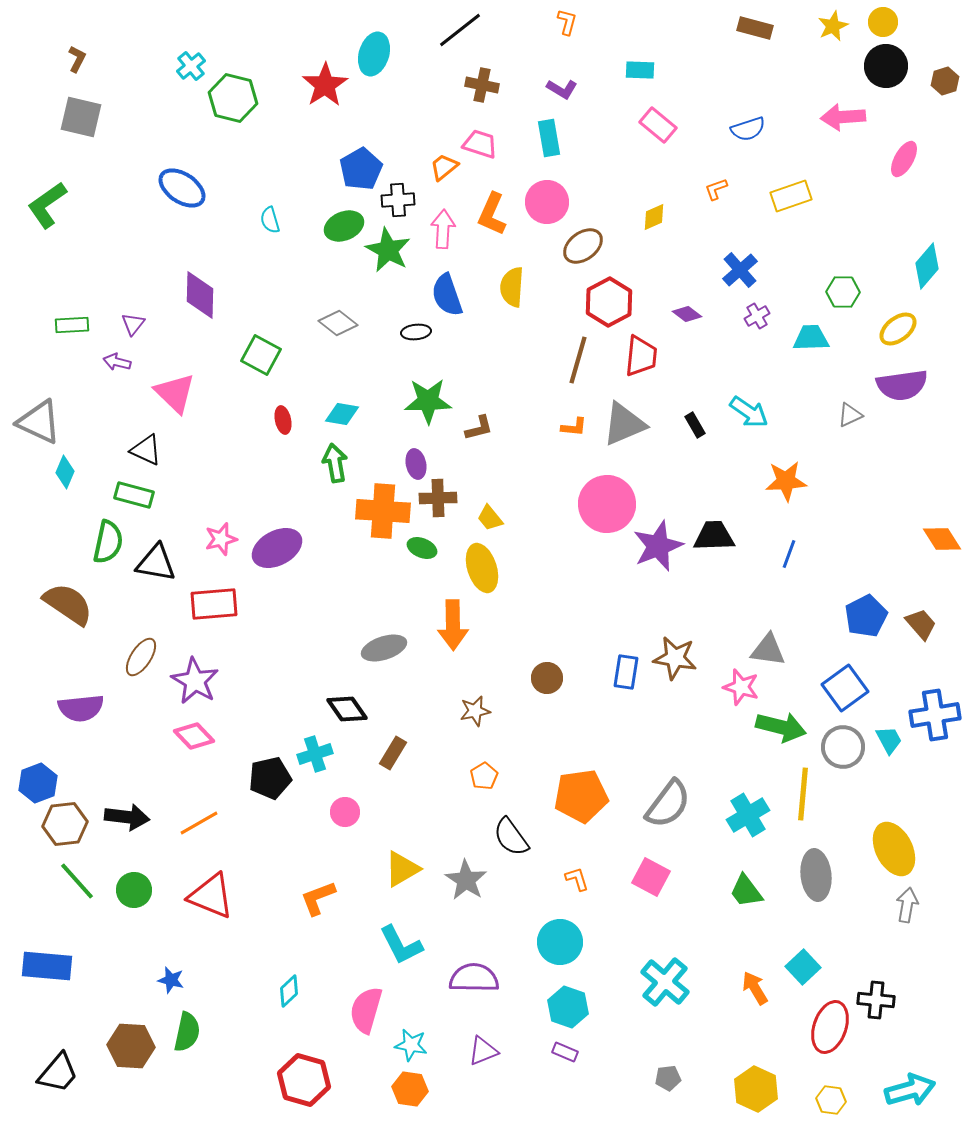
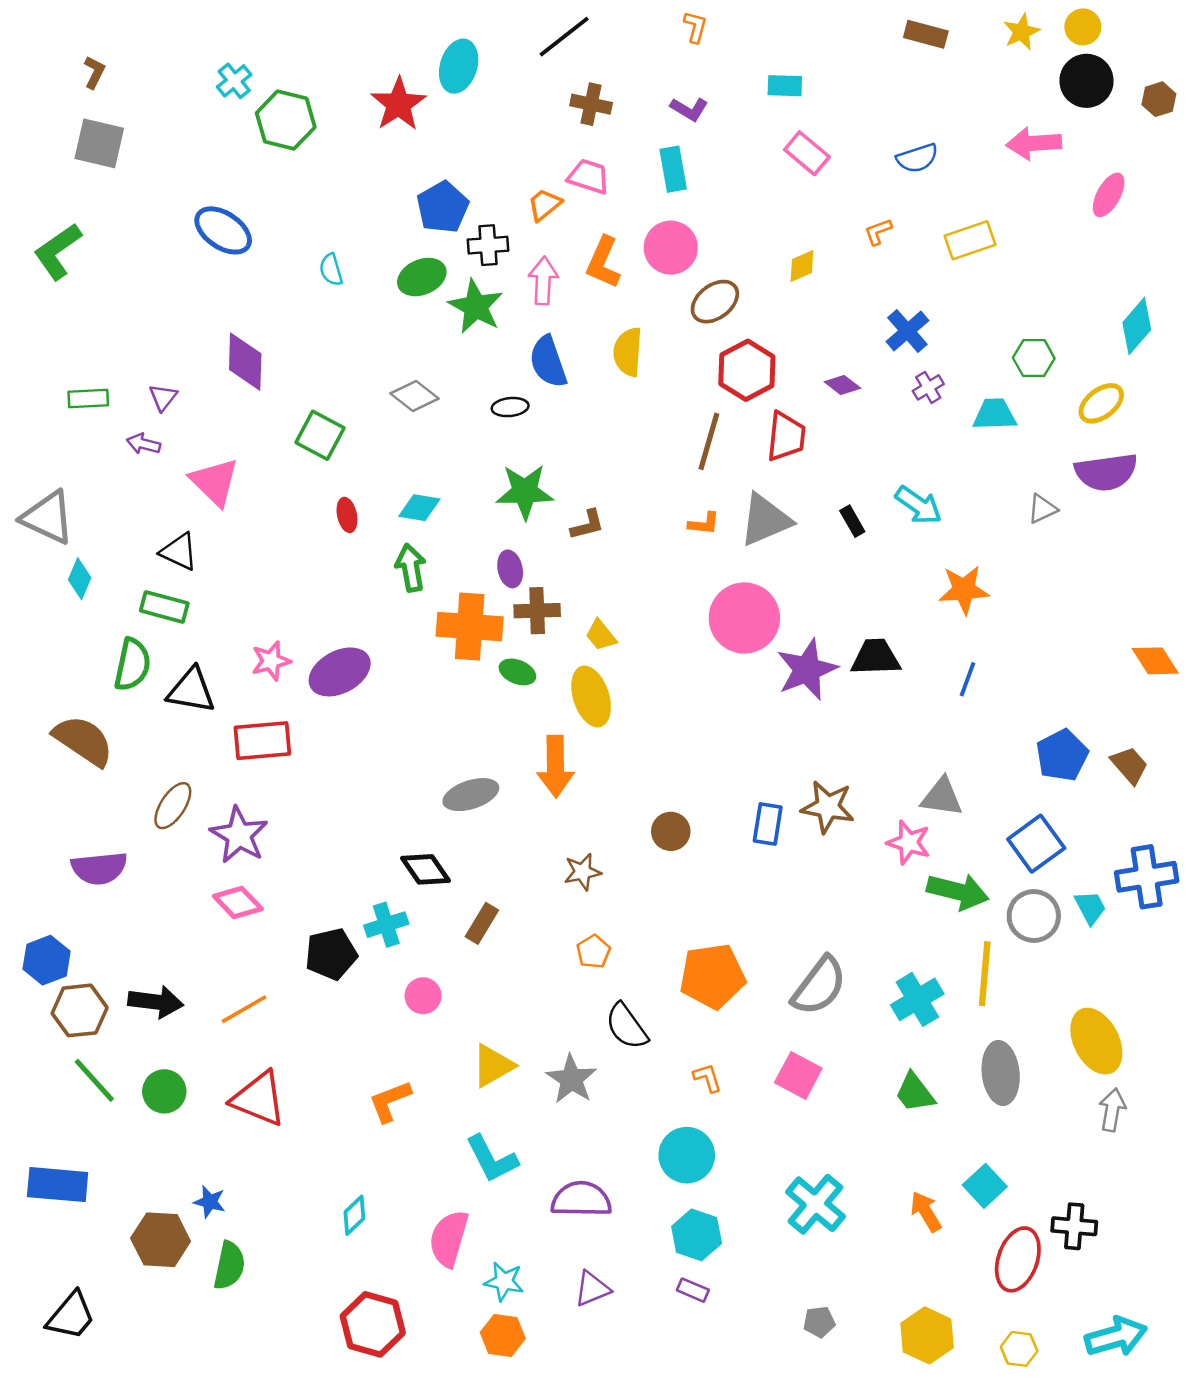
brown hexagon: (131, 1046) -> (161, 1240), moved

